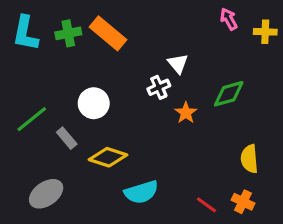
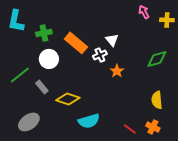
green cross: (68, 33) -> (44, 33), moved
orange rectangle: (108, 33) -> (76, 43), moved
green diamond: (229, 94) -> (157, 59), moved
white circle: (94, 103) -> (49, 59), moved

